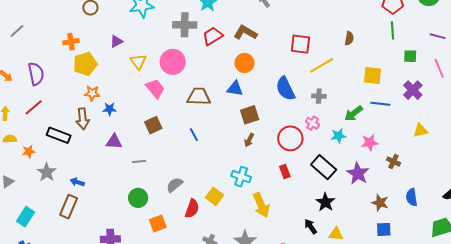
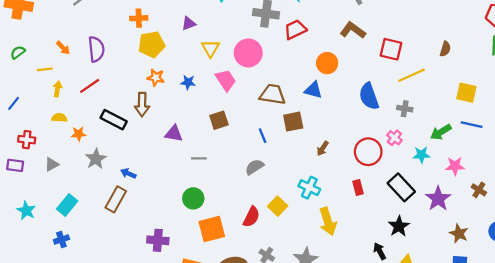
brown L-shape: (245, 33) -> (353, 30), moved
blue star: (110, 109) -> (188, 82), moved
brown square: (250, 115) -> (293, 122), moved
gray semicircle: (175, 185) -> (254, 167), moved
orange square: (158, 223) -> (212, 229), size x1.4

